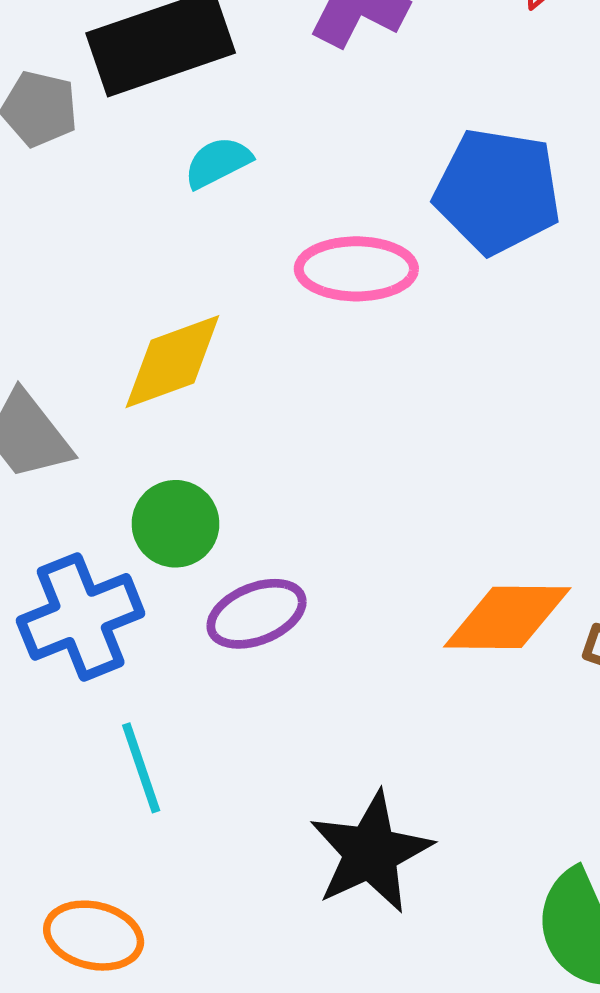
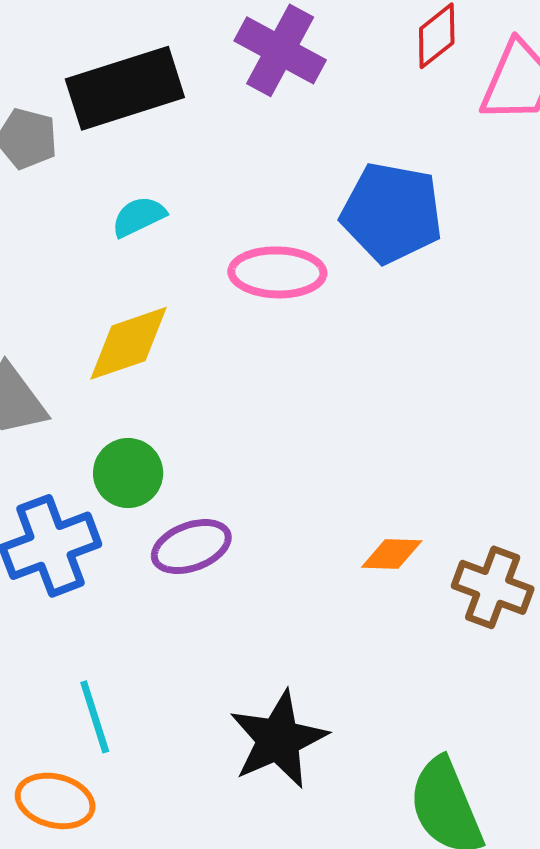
cyan semicircle: (218, 162) -> (139, 217), moved
orange diamond: (507, 617) -> (392, 554), size x0.6
cyan line: (141, 768) -> (95, 717), moved

